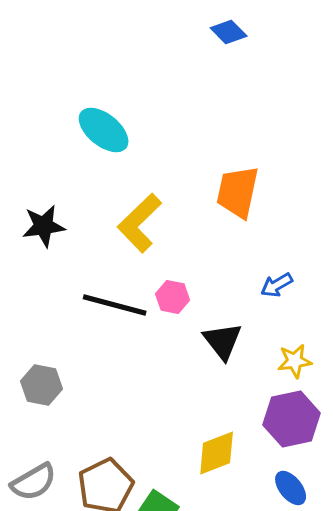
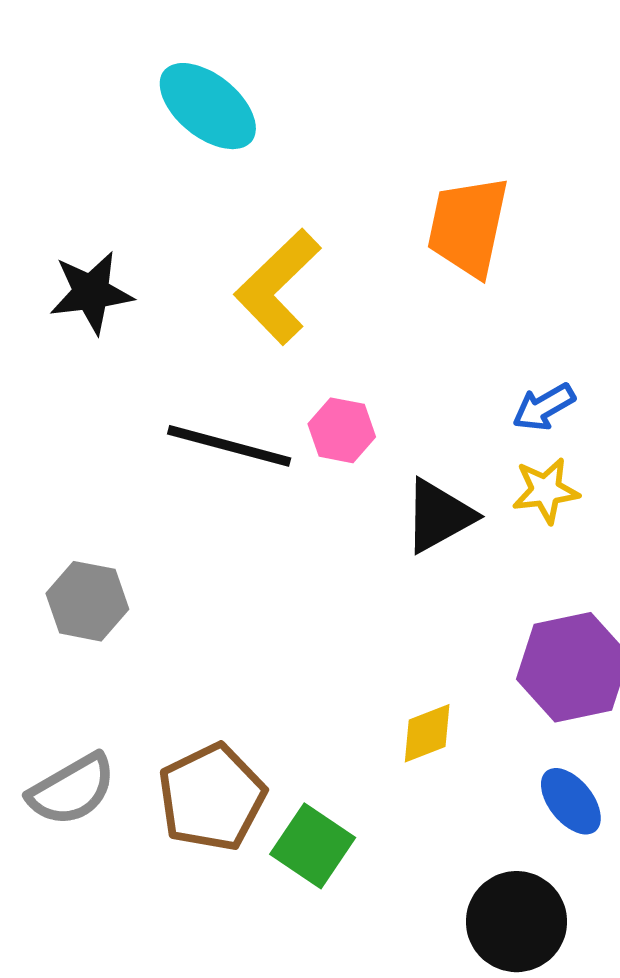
black triangle: (223, 341) -> (439, 516), turned 39
yellow star: (295, 361) -> (546, 491), moved
yellow diamond: (217, 453) -> (427, 733), size x0.7

